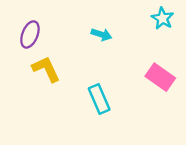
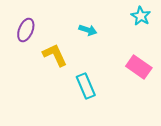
yellow L-shape: (46, 69) -> (55, 55), moved

